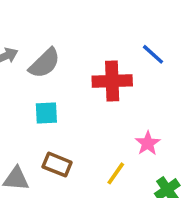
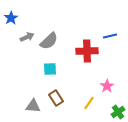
blue line: (153, 54) -> (110, 36), turned -56
brown rectangle: (57, 165) -> (56, 98), turned 35

